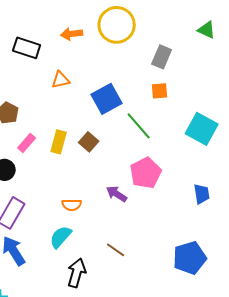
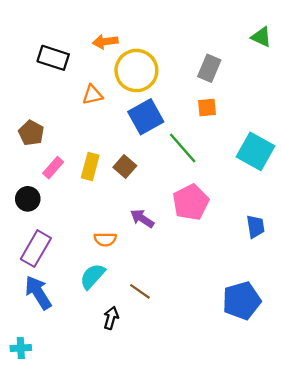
yellow circle: (117, 25) -> (136, 71), moved
purple arrow: (117, 194) -> (142, 218), moved
brown line: (116, 250) -> (140, 291), moved
black arrow: (77, 273) -> (111, 318), size x0.7

